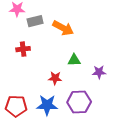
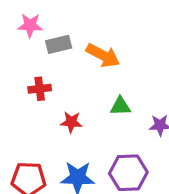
red star: (55, 78) -> (71, 122), moved

